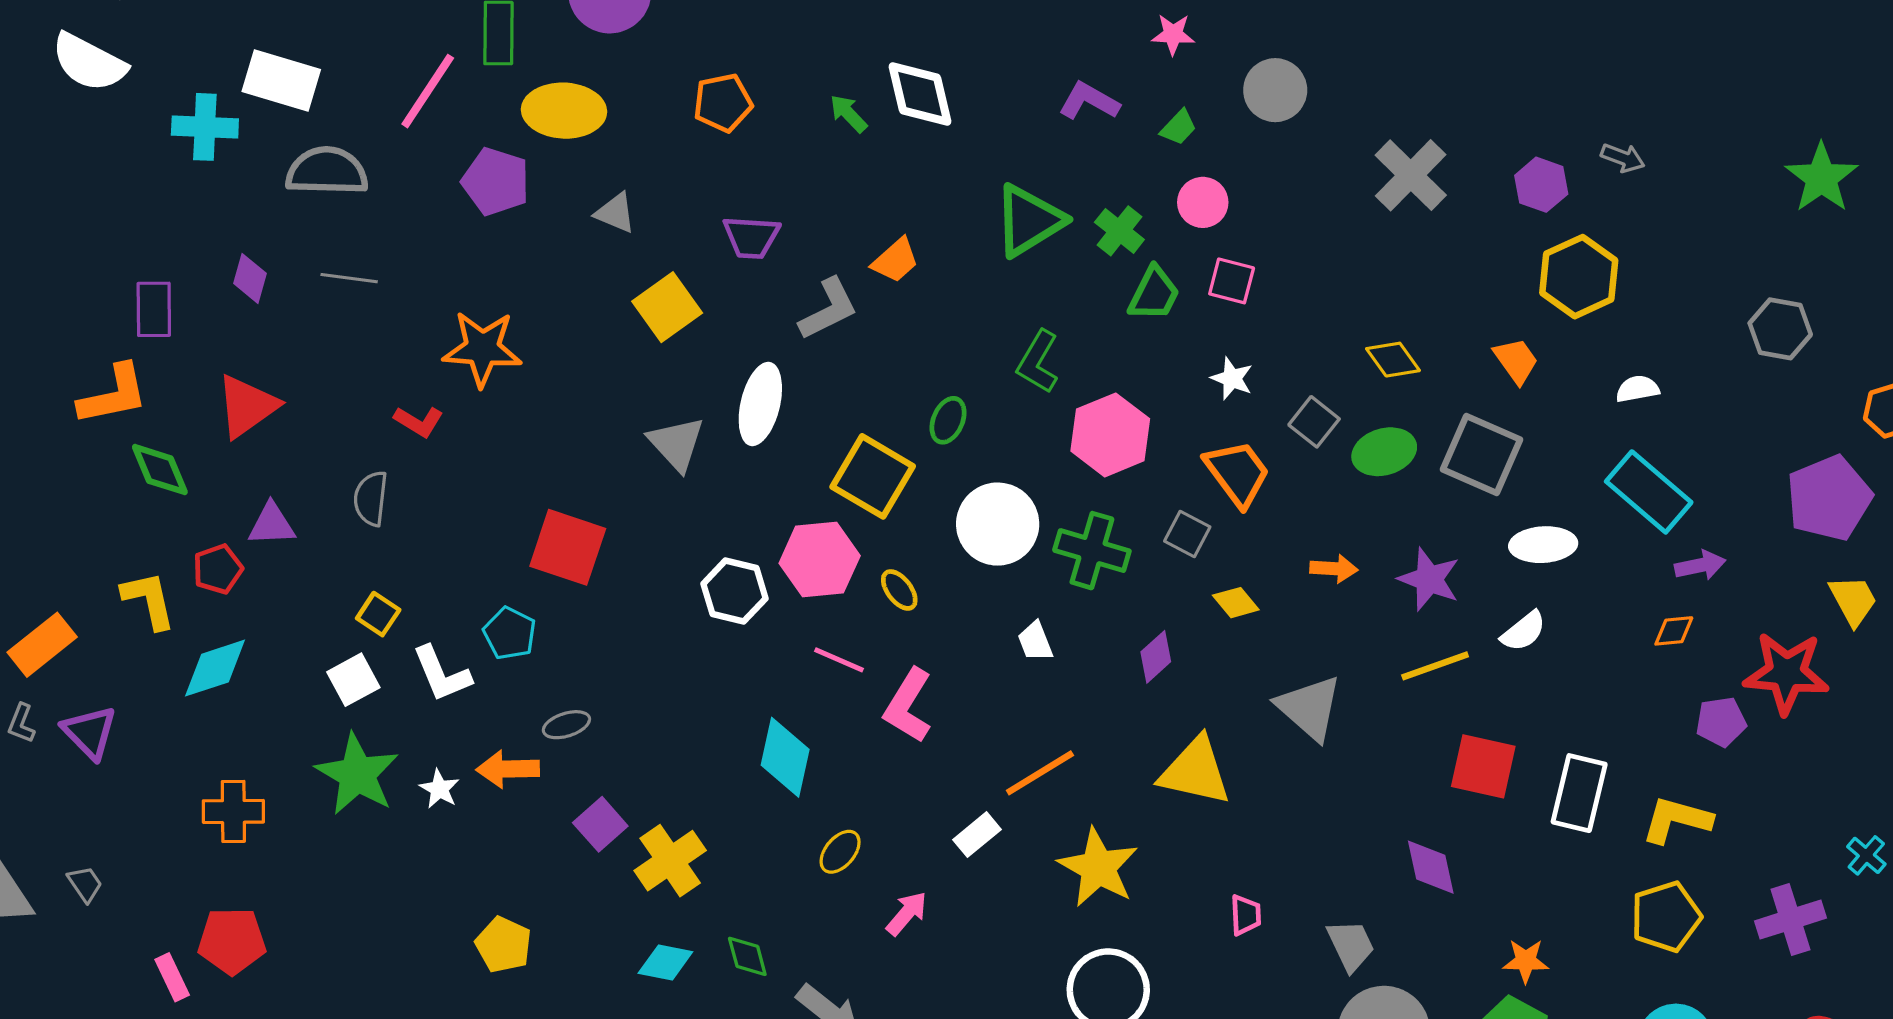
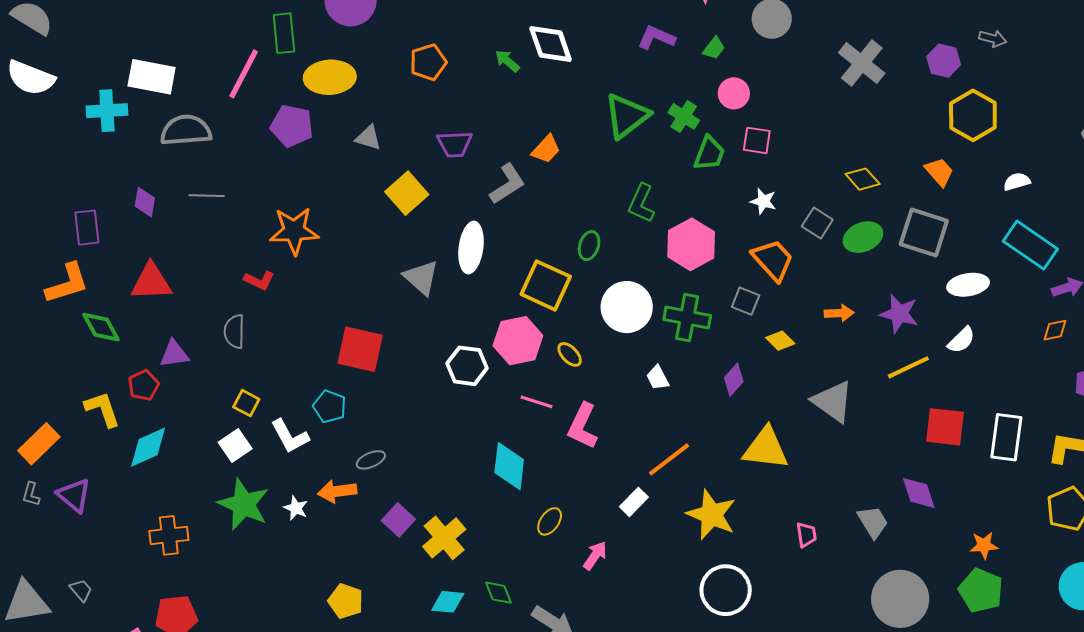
red triangle: (247, 406) -> (151, 282), turned 39
gray trapezoid: (1351, 945) -> (873, 522), moved

